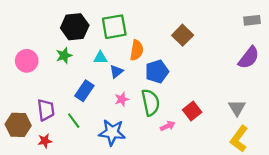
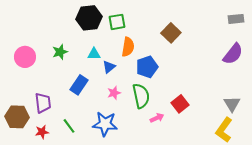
black hexagon: (75, 27) -> (89, 18), moved
green square: (114, 27) -> (117, 22), moved, size x0.7
gray triangle: (237, 108) -> (232, 104), moved
green line: (74, 121) -> (69, 126), moved

